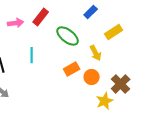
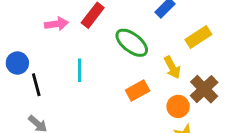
orange circle: (92, 77) -> (178, 106), moved
brown cross: (121, 84) -> (204, 89), moved

